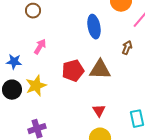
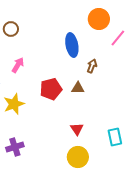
brown arrow: (127, 48) -> (92, 66), moved
brown triangle: (100, 70) -> (78, 88), size x0.6

